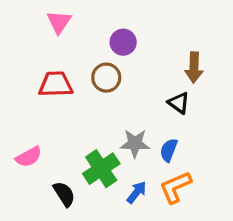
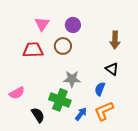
pink triangle: (59, 22) -> (42, 24), moved
black triangle: (179, 103) -> (112, 69), moved
gray star: (135, 143) -> (72, 79), moved
green cross: (101, 169) -> (60, 100), turned -35

